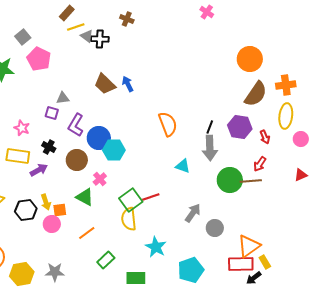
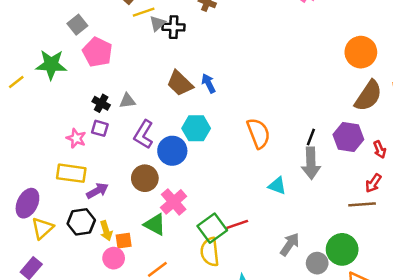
gray triangle: (87, 36) -> (157, 23), turned 40
purple square: (52, 113) -> (100, 128), moved
black cross: (49, 147) -> (101, 103), moved
cyan hexagon: (114, 150) -> (196, 128), moved
pink cross: (100, 179) -> (174, 202), size x1.5
green circle: (230, 180) -> (342, 249), moved
black hexagon: (26, 210) -> (81, 222), moved

